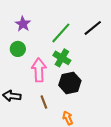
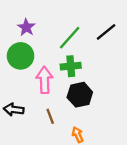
green circle: (18, 49) -> (21, 56), size x1.5
green cross: (62, 58) -> (71, 66), turned -36

